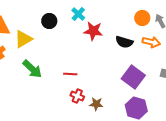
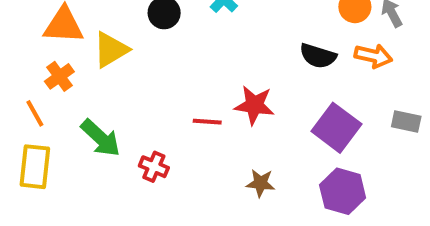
red star: (93, 31) -> (254, 105), moved
green arrow: (32, 69) -> (101, 138), moved
red cross: (77, 96) -> (154, 167), moved

